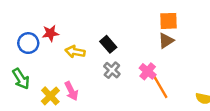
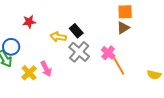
blue circle: (28, 43) -> (11, 47), moved
yellow arrow: (75, 52) -> (58, 37), moved
gray cross: (112, 70) -> (79, 52), size x1.5

